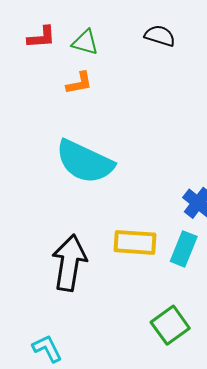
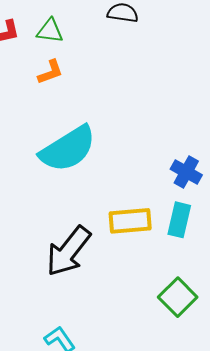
cyan semicircle: (85, 162) -> (68, 149), turned -48
black arrow: (69, 263) -> (68, 251), turned -142

